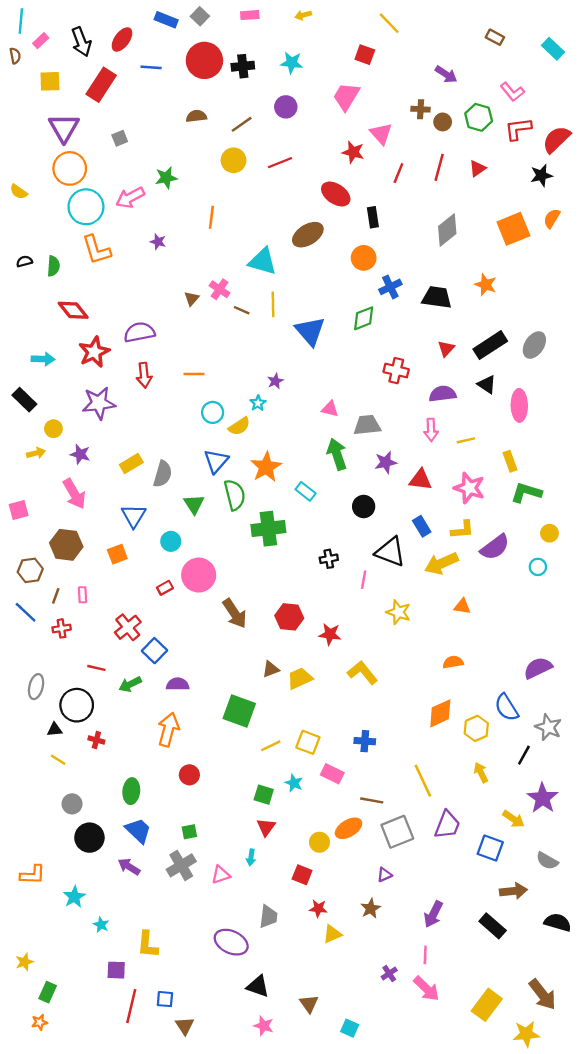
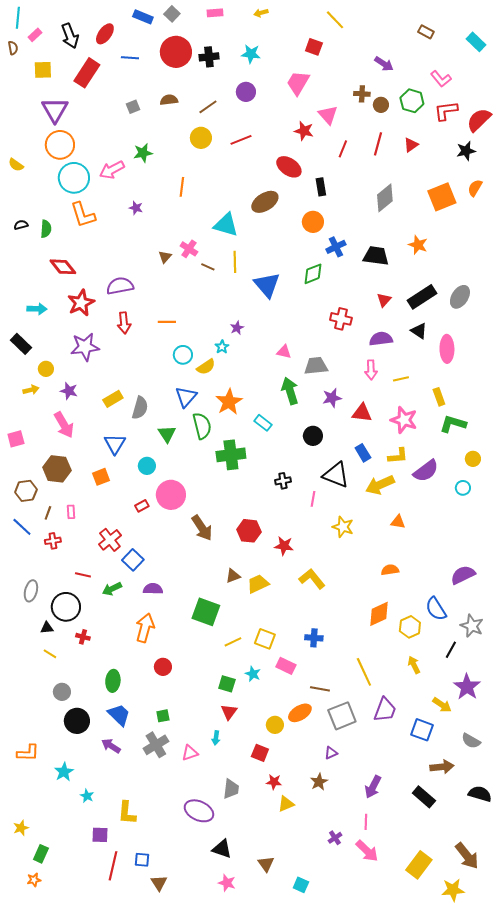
gray square: (120, 138) -> (133, 107), moved

